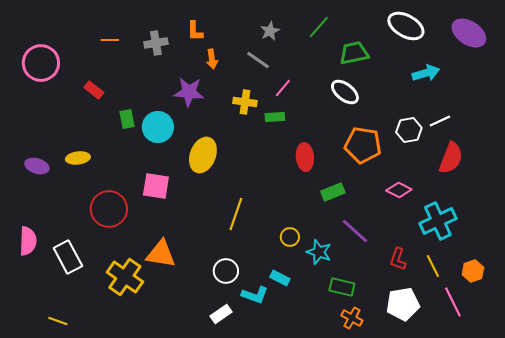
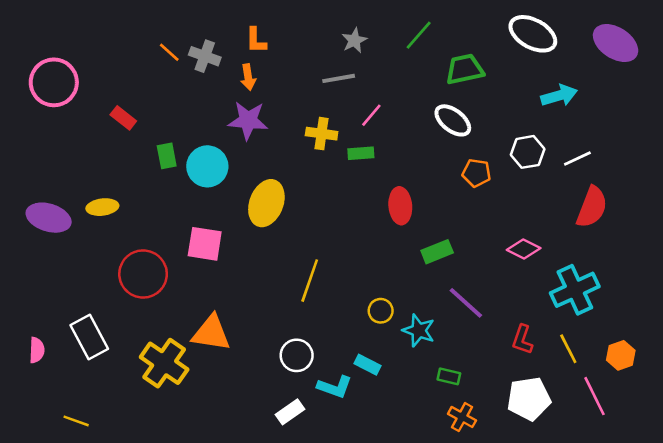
orange line: (110, 40) -> (169, 52), moved, turned 42
gray cross: (156, 43) -> (205, 56), turned 30
orange arrow: (212, 59) -> (248, 77), moved
gray line: (258, 60) -> (339, 78), turned -45
white hexagon: (409, 130) -> (528, 152), moved
orange pentagon: (363, 145) -> (476, 173), moved, size x0.6
purple ellipse: (37, 166) -> (49, 218), size x1.4
pink semicircle: (28, 241) -> (37, 350), moved, size x0.7
green rectangle: (342, 287) -> (449, 376), size x0.7

